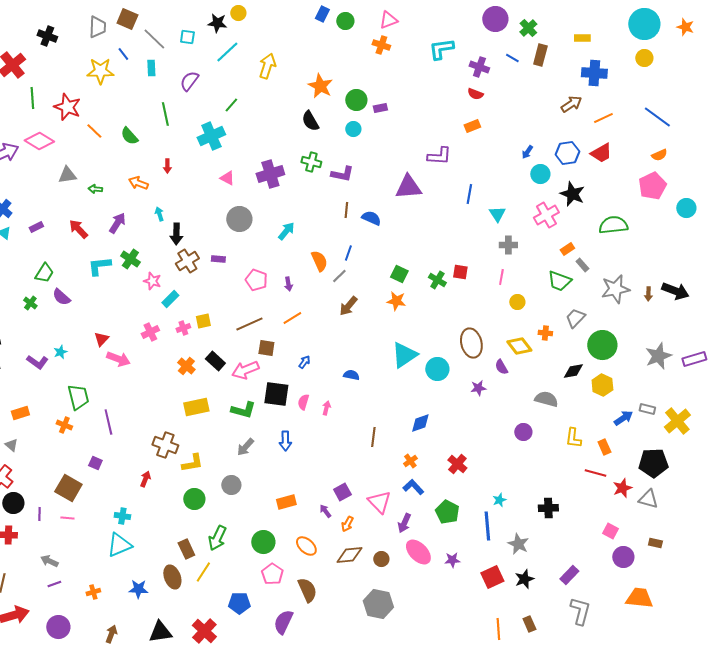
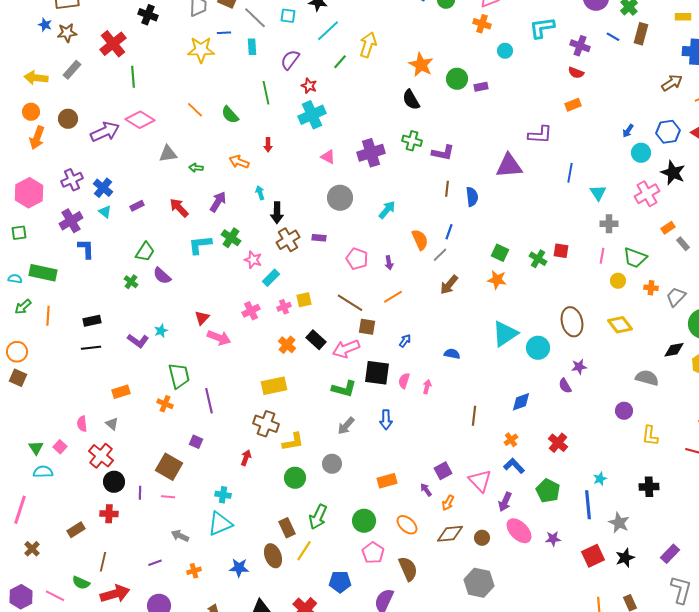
blue line: (123, 54) -> (224, 33), turned -56
green line: (231, 105) -> (340, 62), moved
red star: (67, 107) -> (309, 86), moved, size x0.6
cyan circle: (353, 129) -> (505, 51), moved
blue semicircle: (371, 218) -> (472, 197), turned 60
green trapezoid: (559, 281) -> (635, 258), moved
brown line: (249, 324) -> (350, 303), turned 56
orange cross: (545, 333) -> (651, 288), moved
purple semicircle: (501, 367) -> (565, 386), moved
yellow rectangle: (196, 407) -> (274, 386), moved
yellow L-shape: (573, 438) -> (650, 436), moved
gray arrow: (49, 561) -> (180, 536), moved

